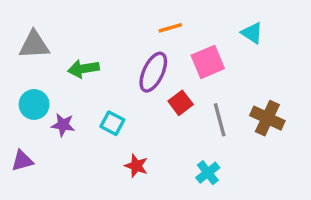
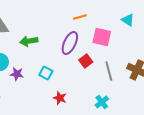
pink square: (208, 62) -> (102, 37), turned 36

